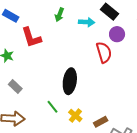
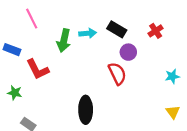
green arrow: (59, 15) -> (64, 41), size x1.5
cyan arrow: (87, 22) -> (88, 33), moved

